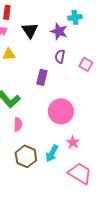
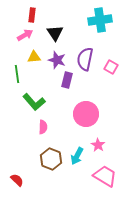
cyan cross: (75, 17) -> (100, 20), size x1.6
purple star: (59, 31) -> (57, 60), moved
purple semicircle: (60, 56) -> (85, 59), size x1.6

